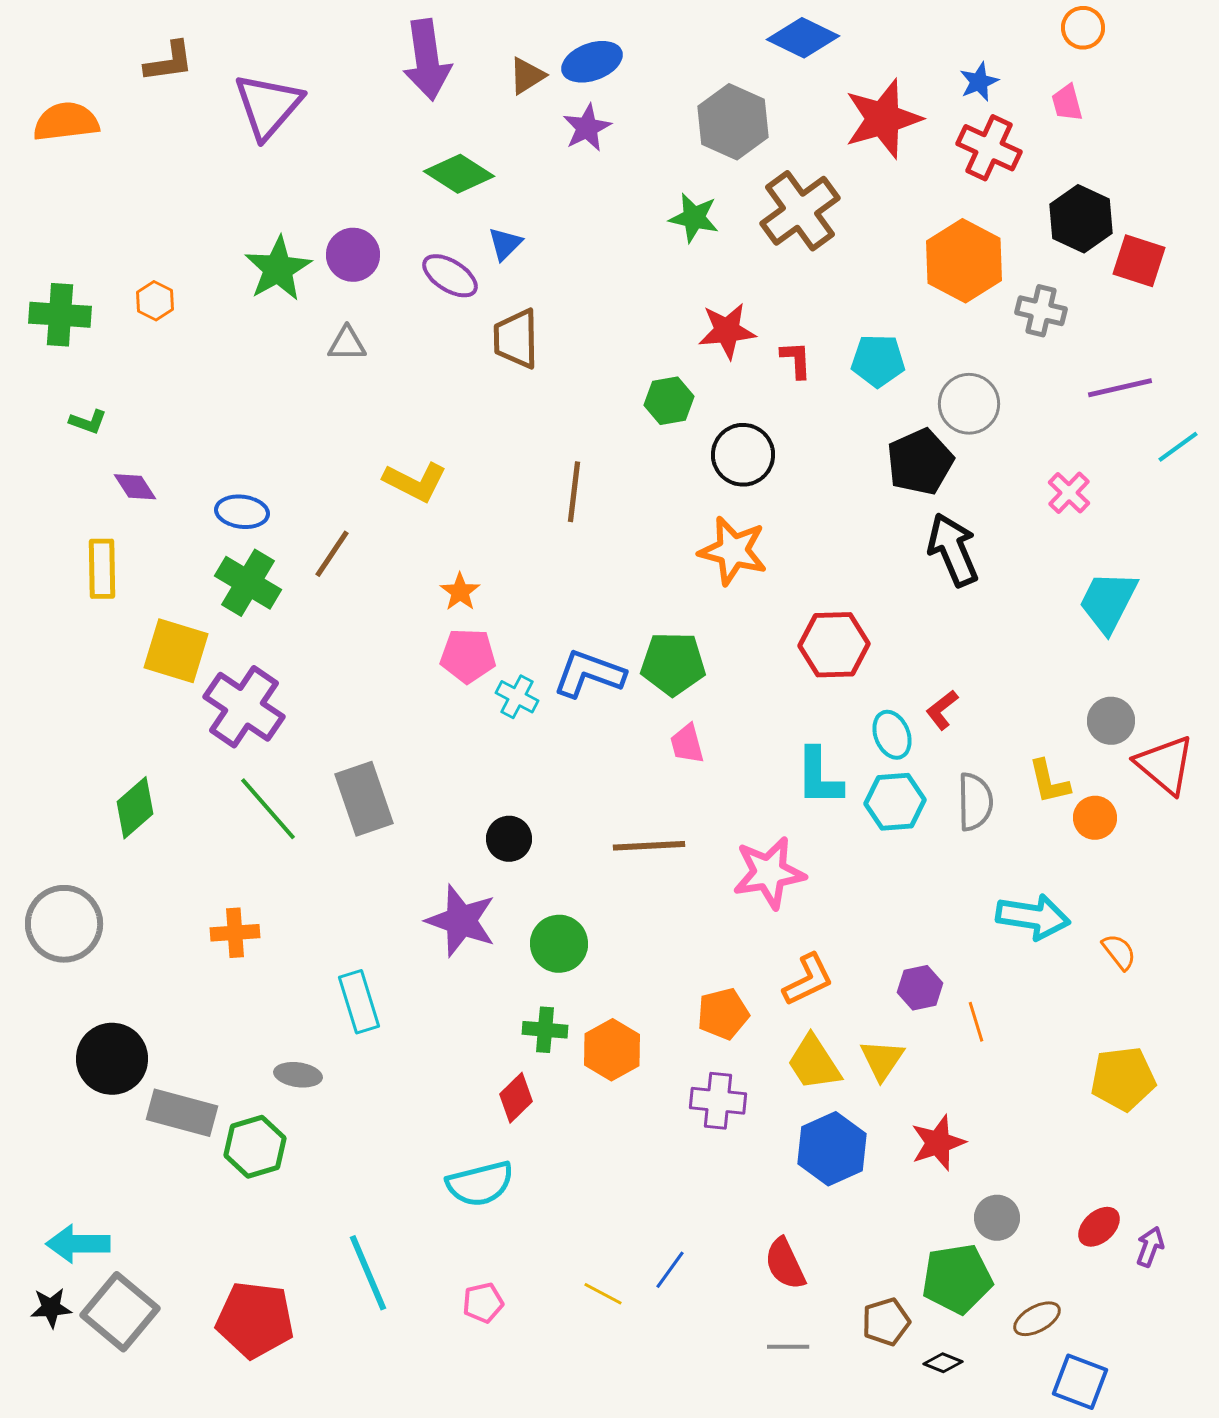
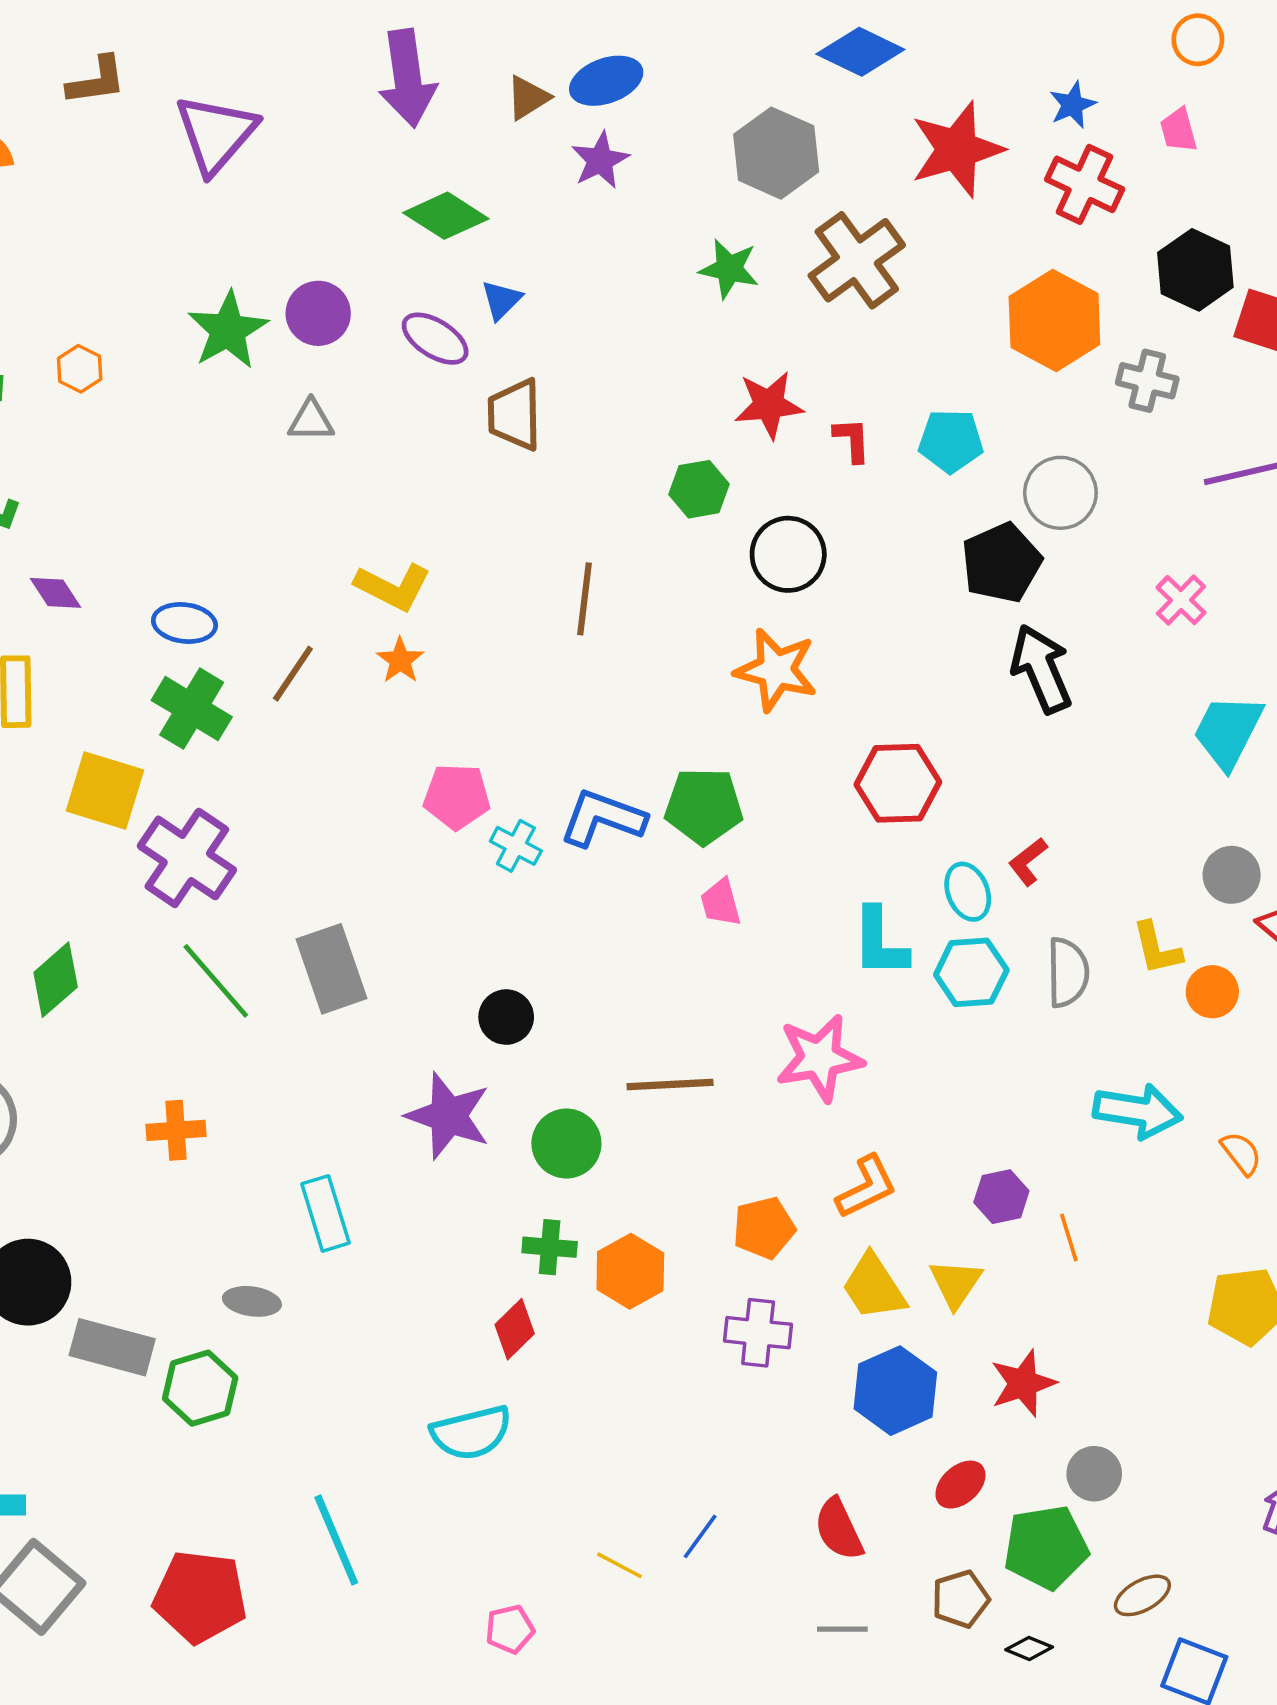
orange star: (460, 592) -> (400, 660), moved
brown line: (649, 846) -> (670, 1084), moved
red ellipse: (1099, 1227) -> (960, 1485), moved
pink pentagon: (483, 1303) -> (510, 1629), moved

